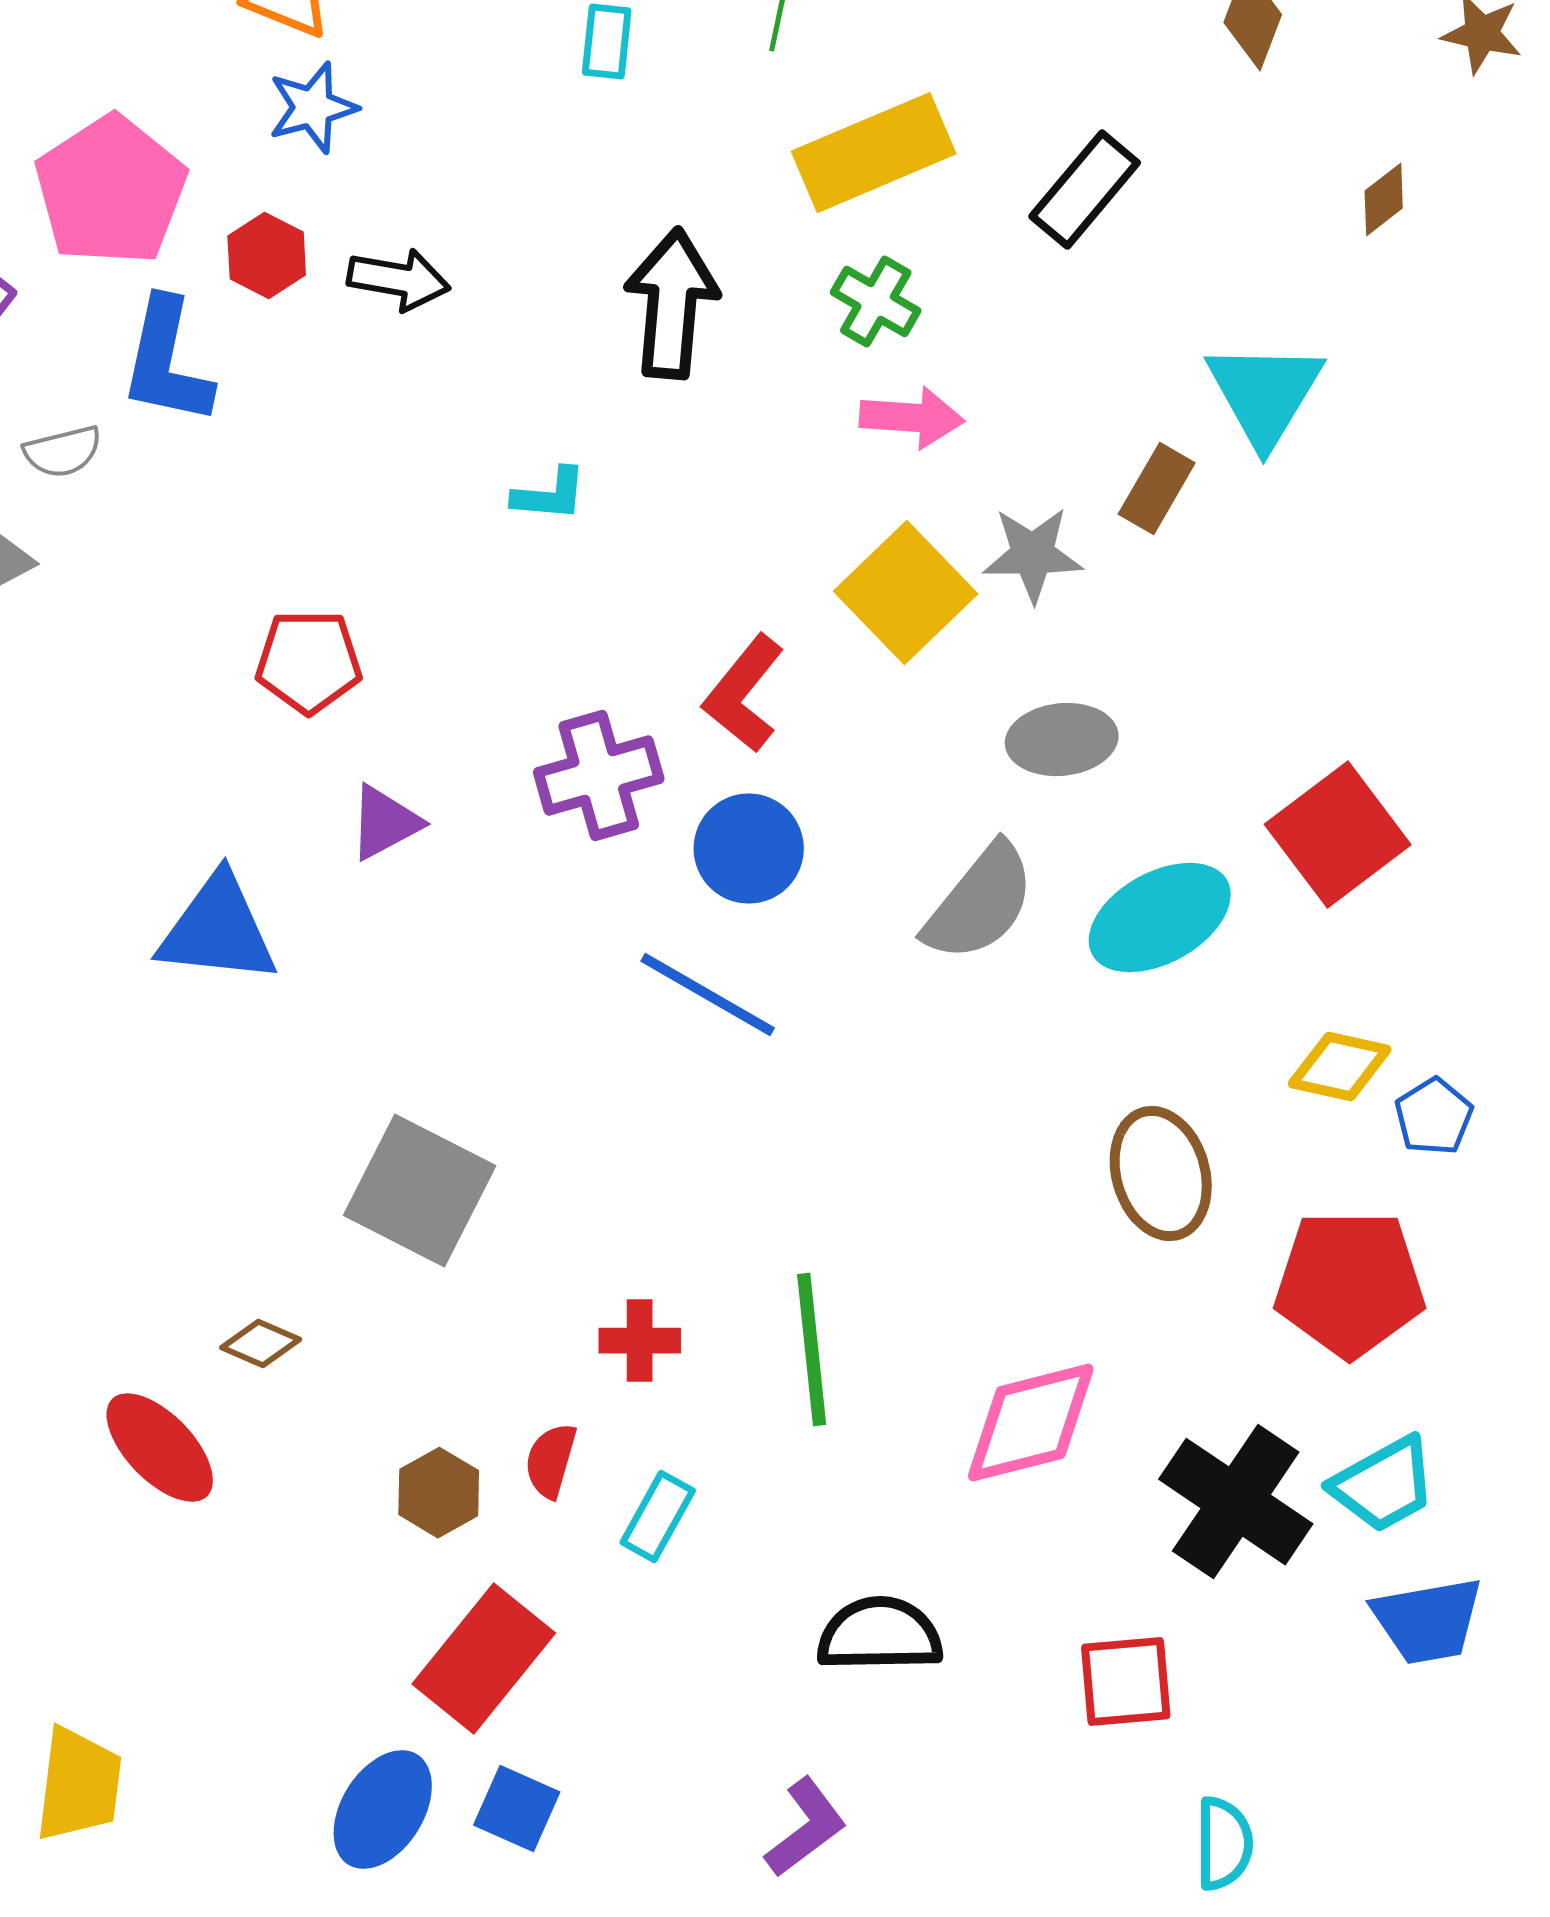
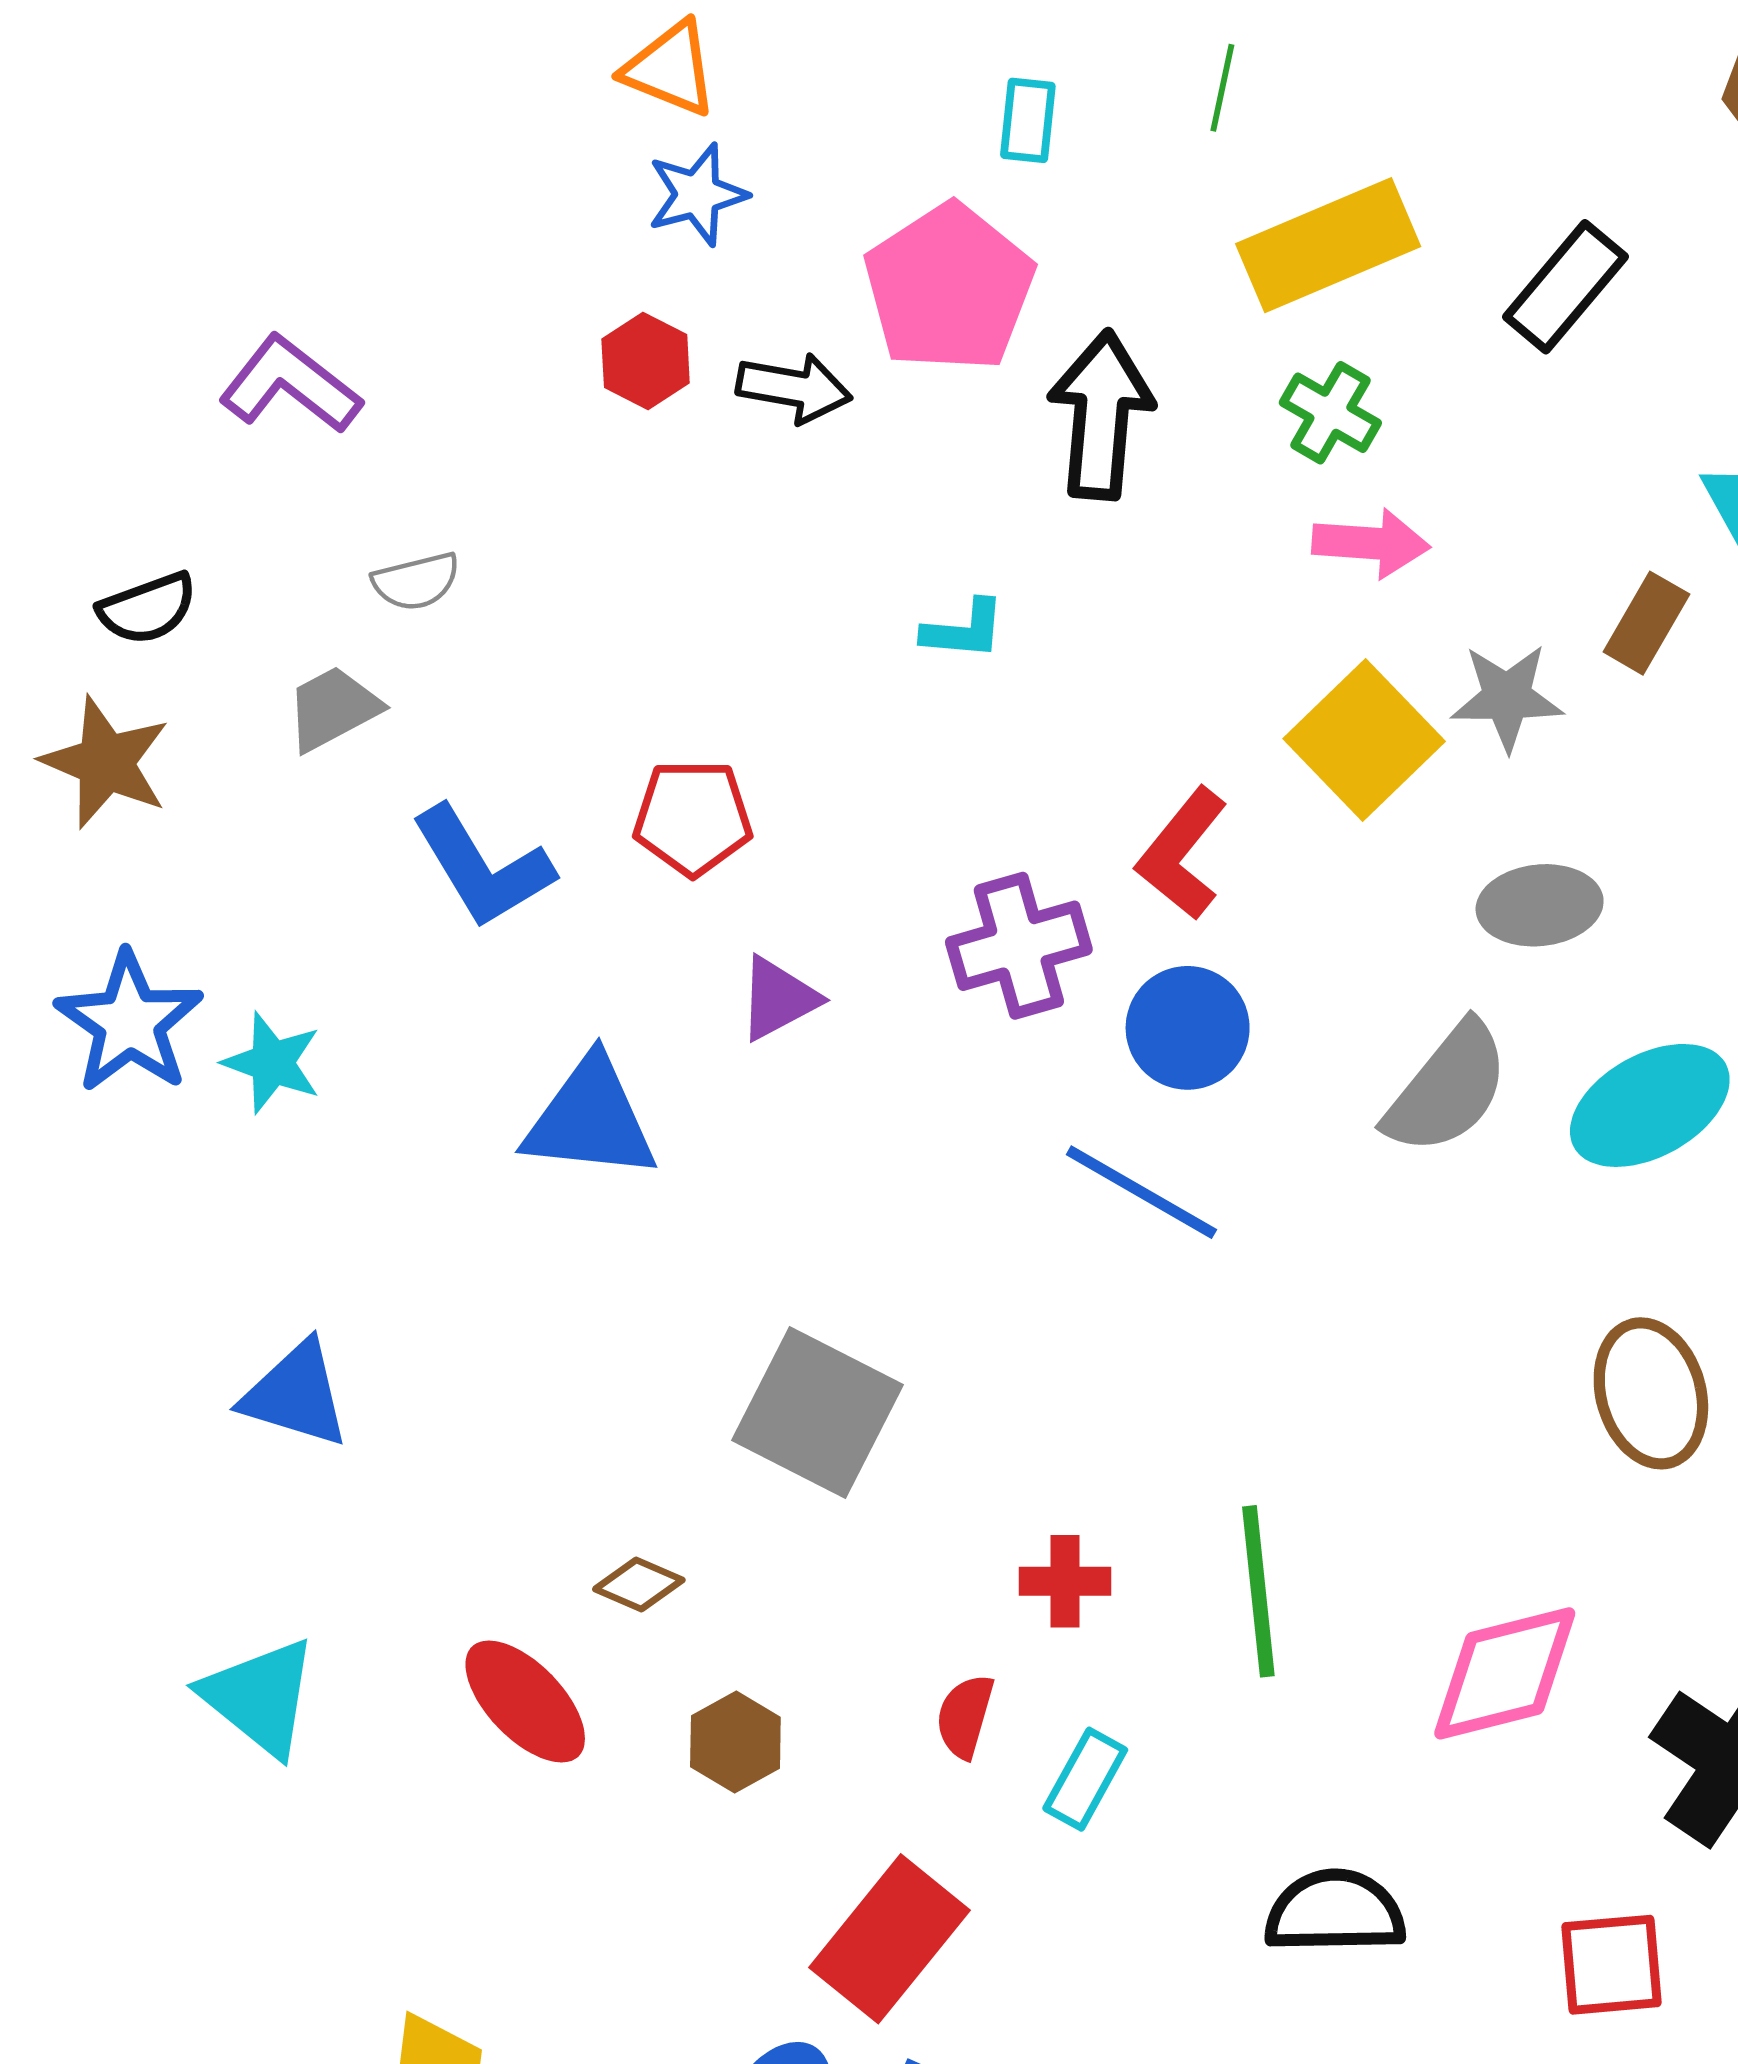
pink pentagon: (111, 191) -> (949, 288), moved
blue L-shape: (167, 362) -> (482, 867), moved, turned -43
brown hexagon: (439, 1493) -> (735, 1742), moved

